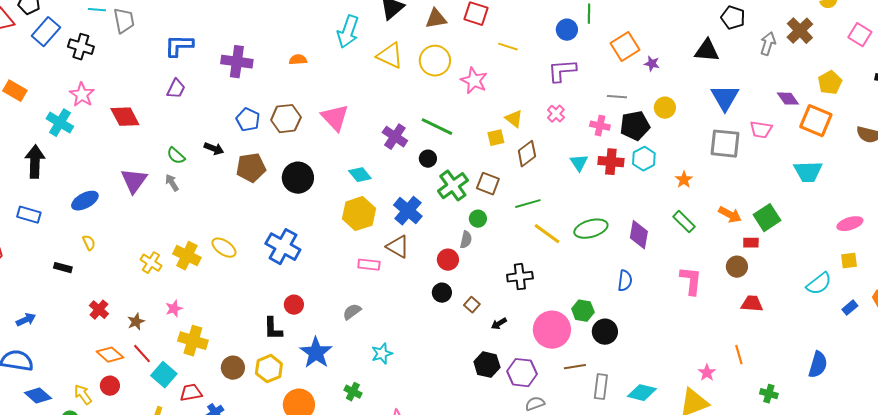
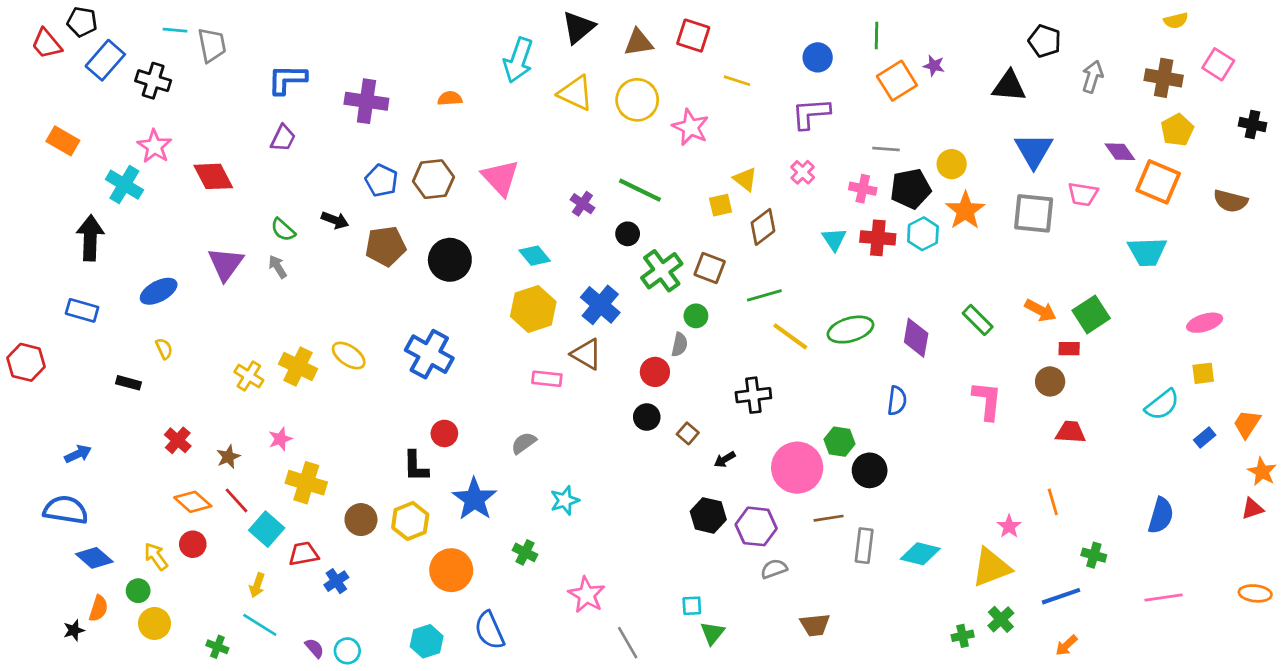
green line: (589, 14) -> (876, 36), moved
brown cross: (800, 31) -> (1164, 78), moved, turned -36
purple star: (652, 64) -> (934, 66), moved
purple cross: (395, 137) -> (582, 204), size x0.7
orange star: (684, 180) -> (965, 211), moved, size x1.6

